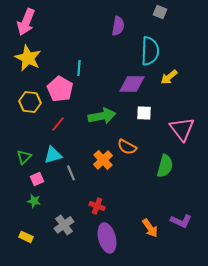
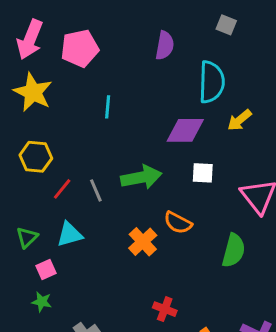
pink pentagon: (60, 89) -> (80, 48), moved, turned 30
red line: (58, 124) -> (62, 189), moved
gray line: (71, 173) -> (96, 190), moved
red cross: (97, 206) -> (165, 309), moved

